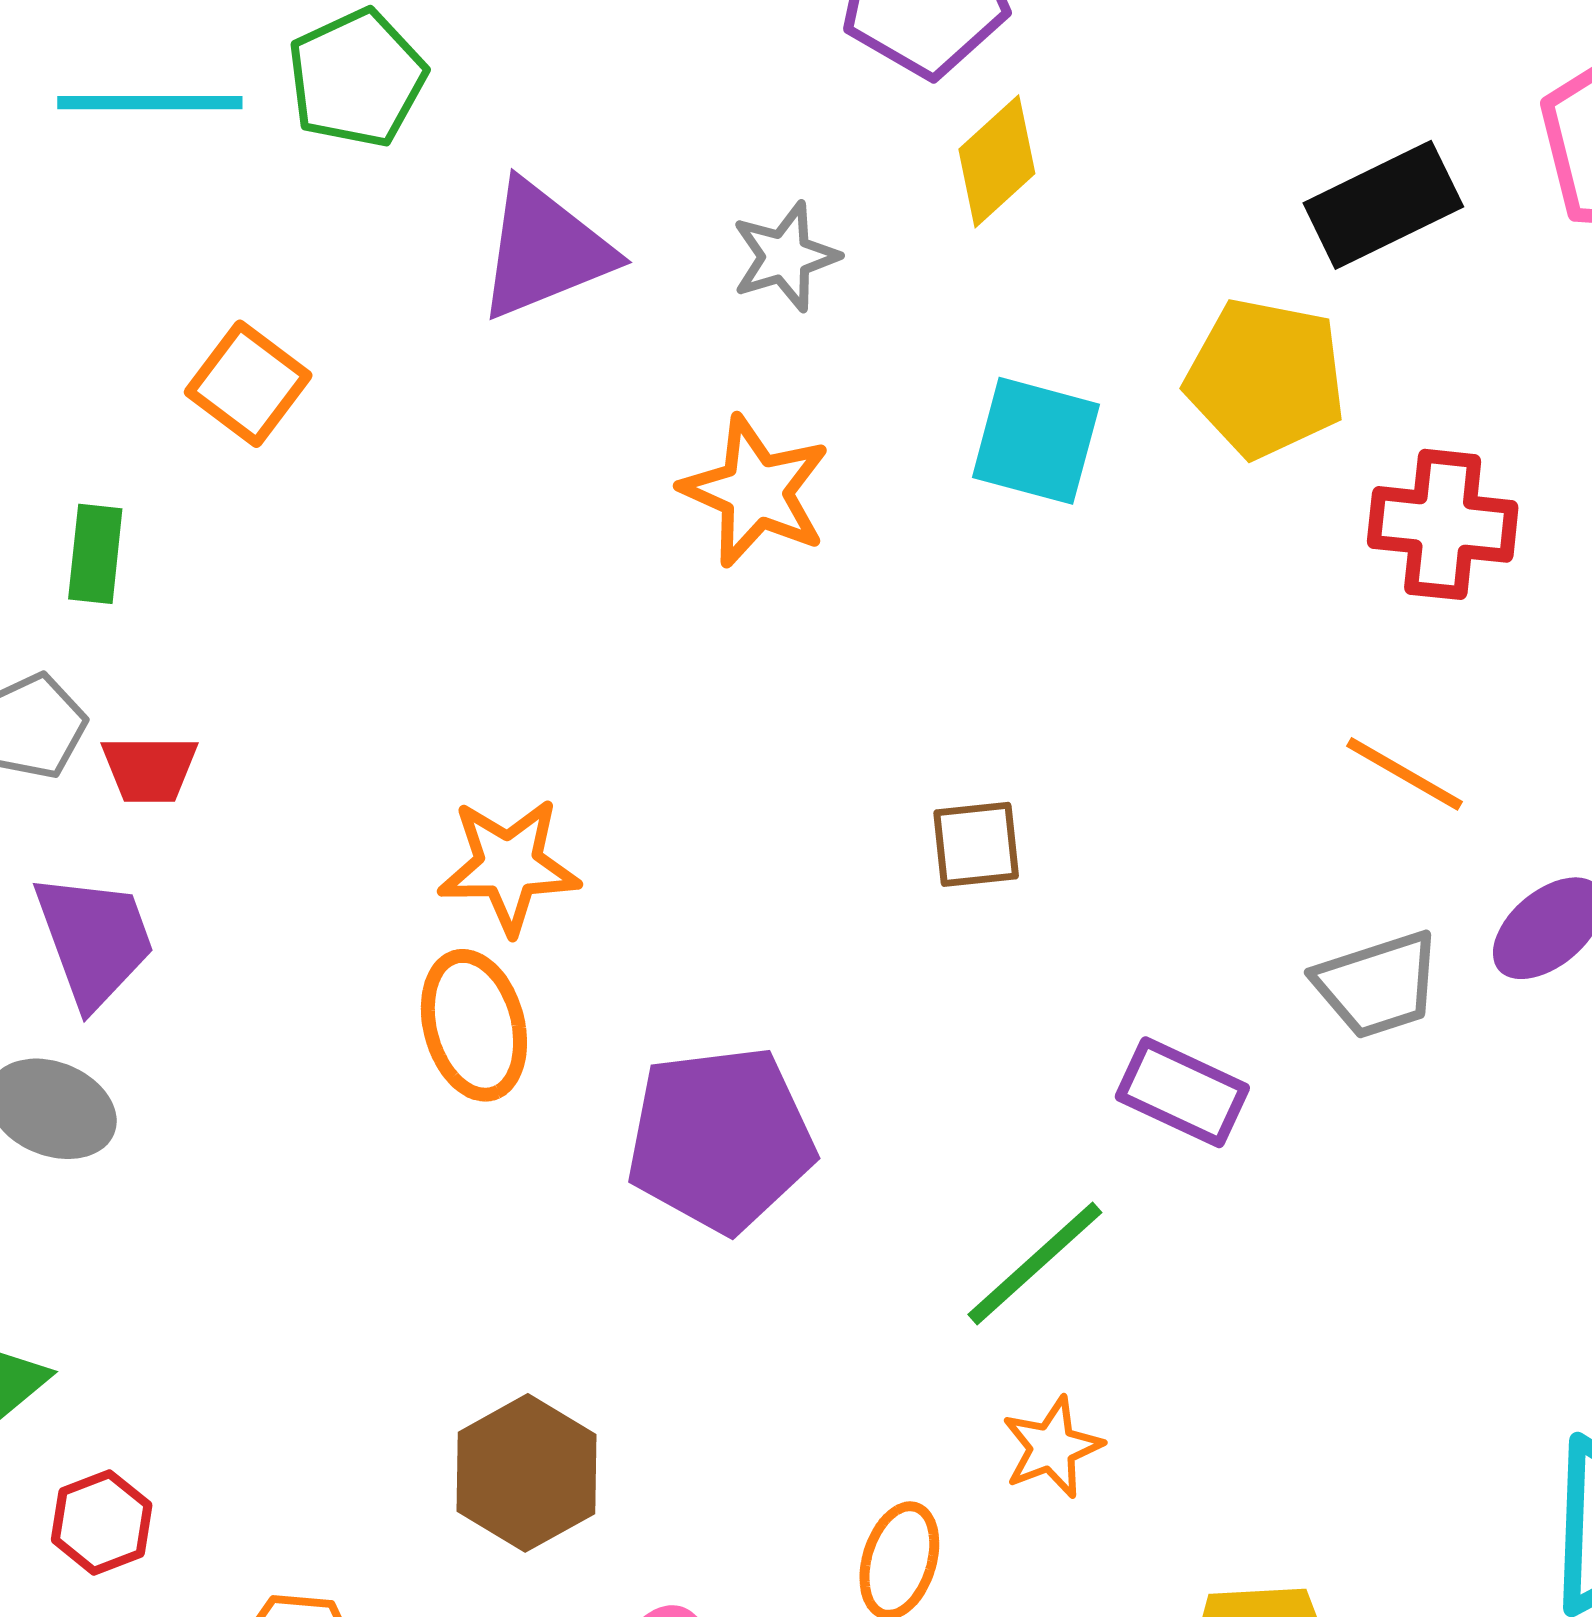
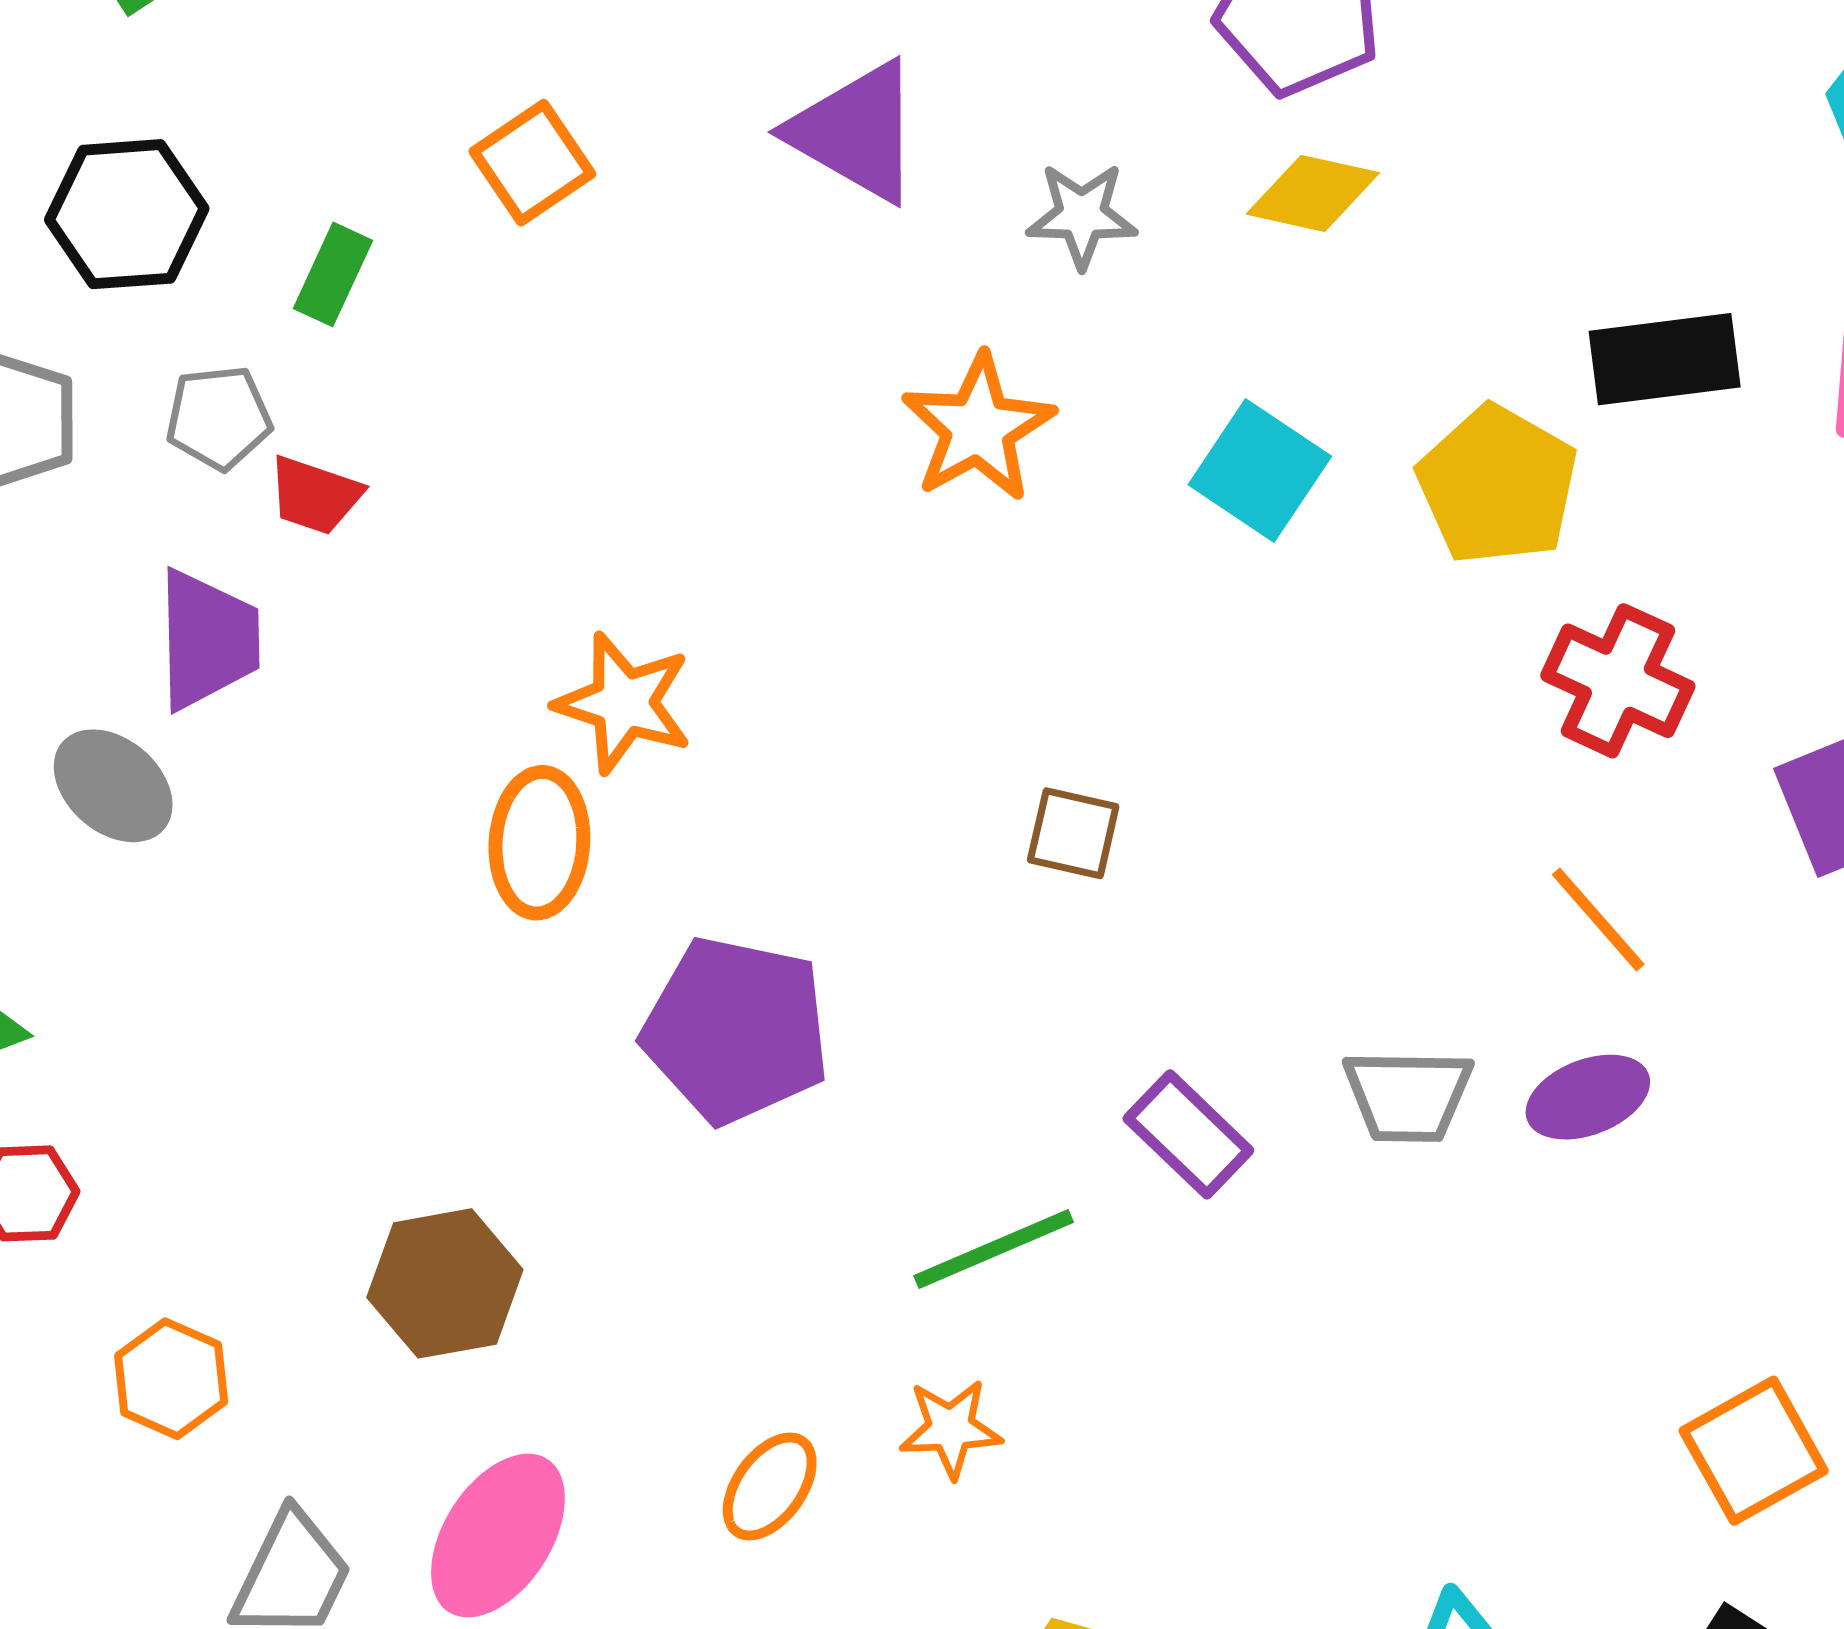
yellow diamond: (997, 161) -> (1313, 193), turned 36
purple triangle: (544, 250) -> (856, 132), turned 33
orange line: (1404, 774) -> (1598, 920), moved

